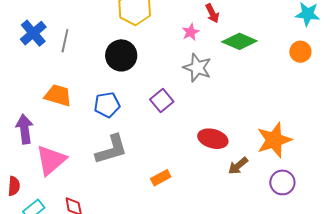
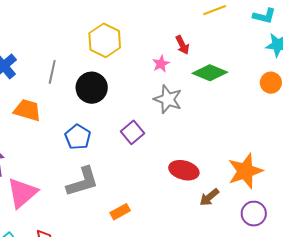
gray line: (65, 41) -> (52, 72), moved
orange trapezoid: (58, 95) -> (27, 110), moved
blue pentagon: (107, 105) -> (78, 137), turned -30
orange rectangle: (161, 178) -> (120, 212), moved

